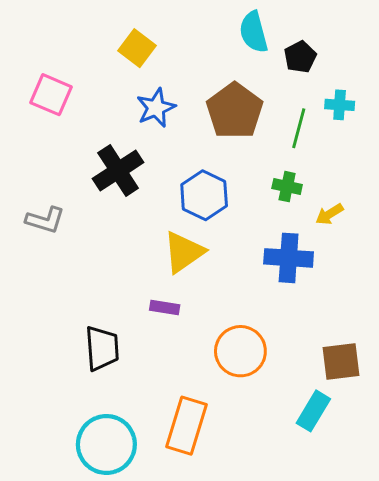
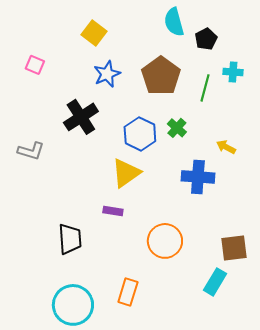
pink square: (51, 95) -> (35, 65), size x0.7
green cross: (287, 187) -> (177, 128), moved, turned 30
yellow arrow: (329, 214) -> (226, 147), turned 60
orange rectangle: (187, 426) -> (128, 292), size x0.7

